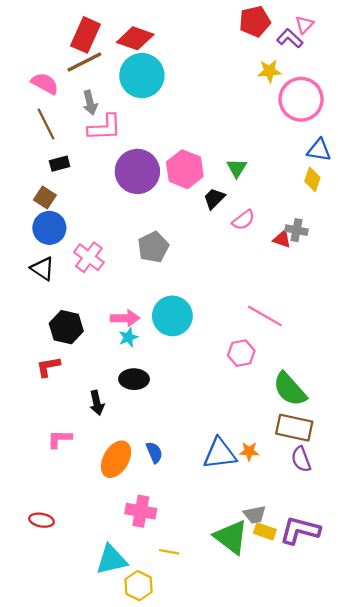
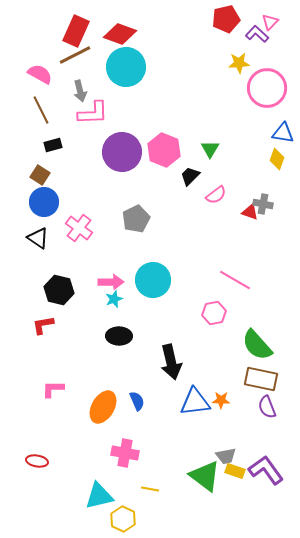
black arrow: (97, 403) -> (171, 362), moved, size x1.6
purple L-shape: (300, 530) -> (266, 470), turned 39

